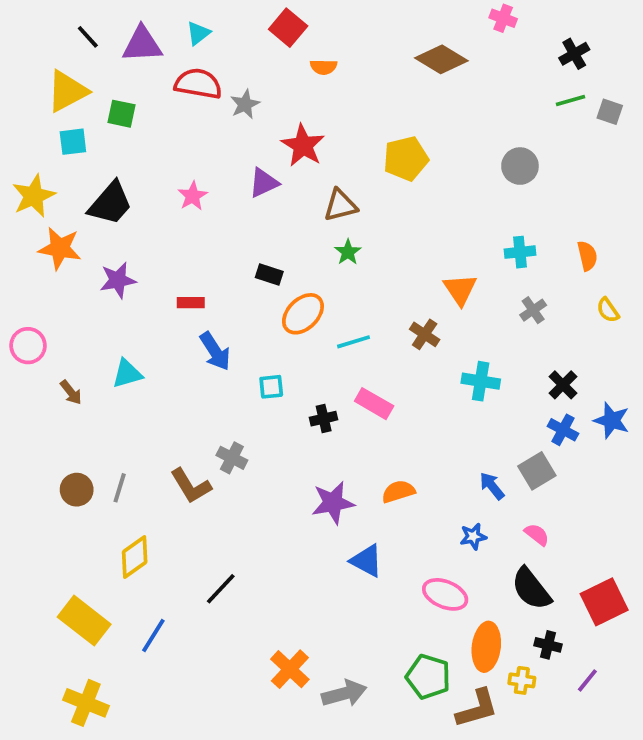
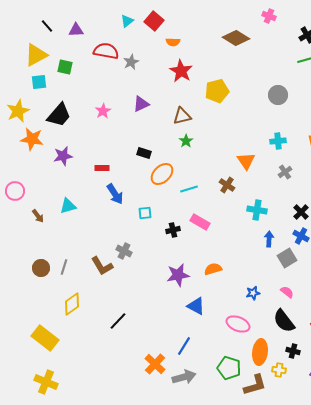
cyan triangle: (198, 33) -> (127, 21), moved
purple triangle: (142, 44) -> (76, 30), size x0.7
red star: (303, 145) -> (181, 71), moved
blue arrow: (492, 486) -> (269, 239), moved, turned 42
blue line: (153, 636) -> (184, 346), moved

